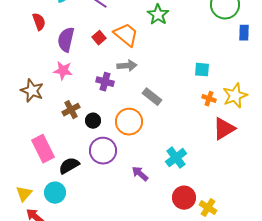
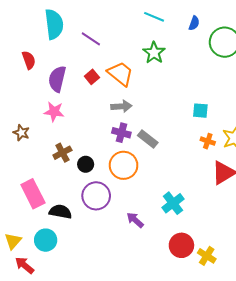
purple cross: (105, 82) -> (121, 133), moved
brown star: (32, 91) -> (21, 133), size x0.7
black semicircle: (69, 166) -> (60, 212), turned 40

